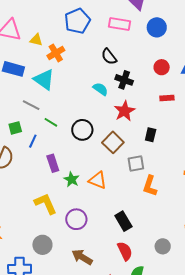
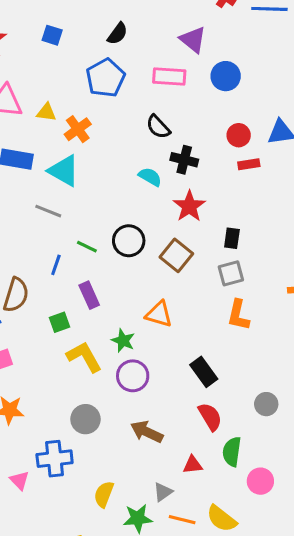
red rectangle: (167, 98) -> (249, 164), moved
green line: (51, 122) -> (87, 247), moved
green square: (15, 128) -> (59, 322), moved
gray square: (136, 163) -> (231, 273), moved
green star: (72, 179) -> (123, 341), moved

